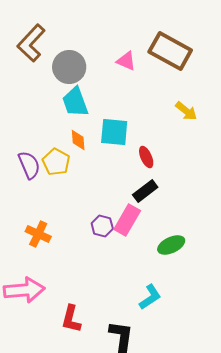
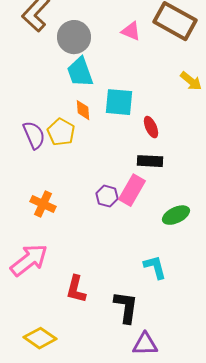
black rectangle: (145, 191) -> (150, 161), turned 40
pink arrow: (24, 290) -> (29, 260), turned -33
cyan L-shape: (150, 297) -> (155, 267), turned -72

